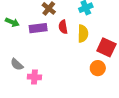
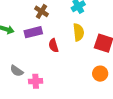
red semicircle: (63, 27) -> (54, 46), moved
orange circle: (98, 68) -> (100, 74), moved

